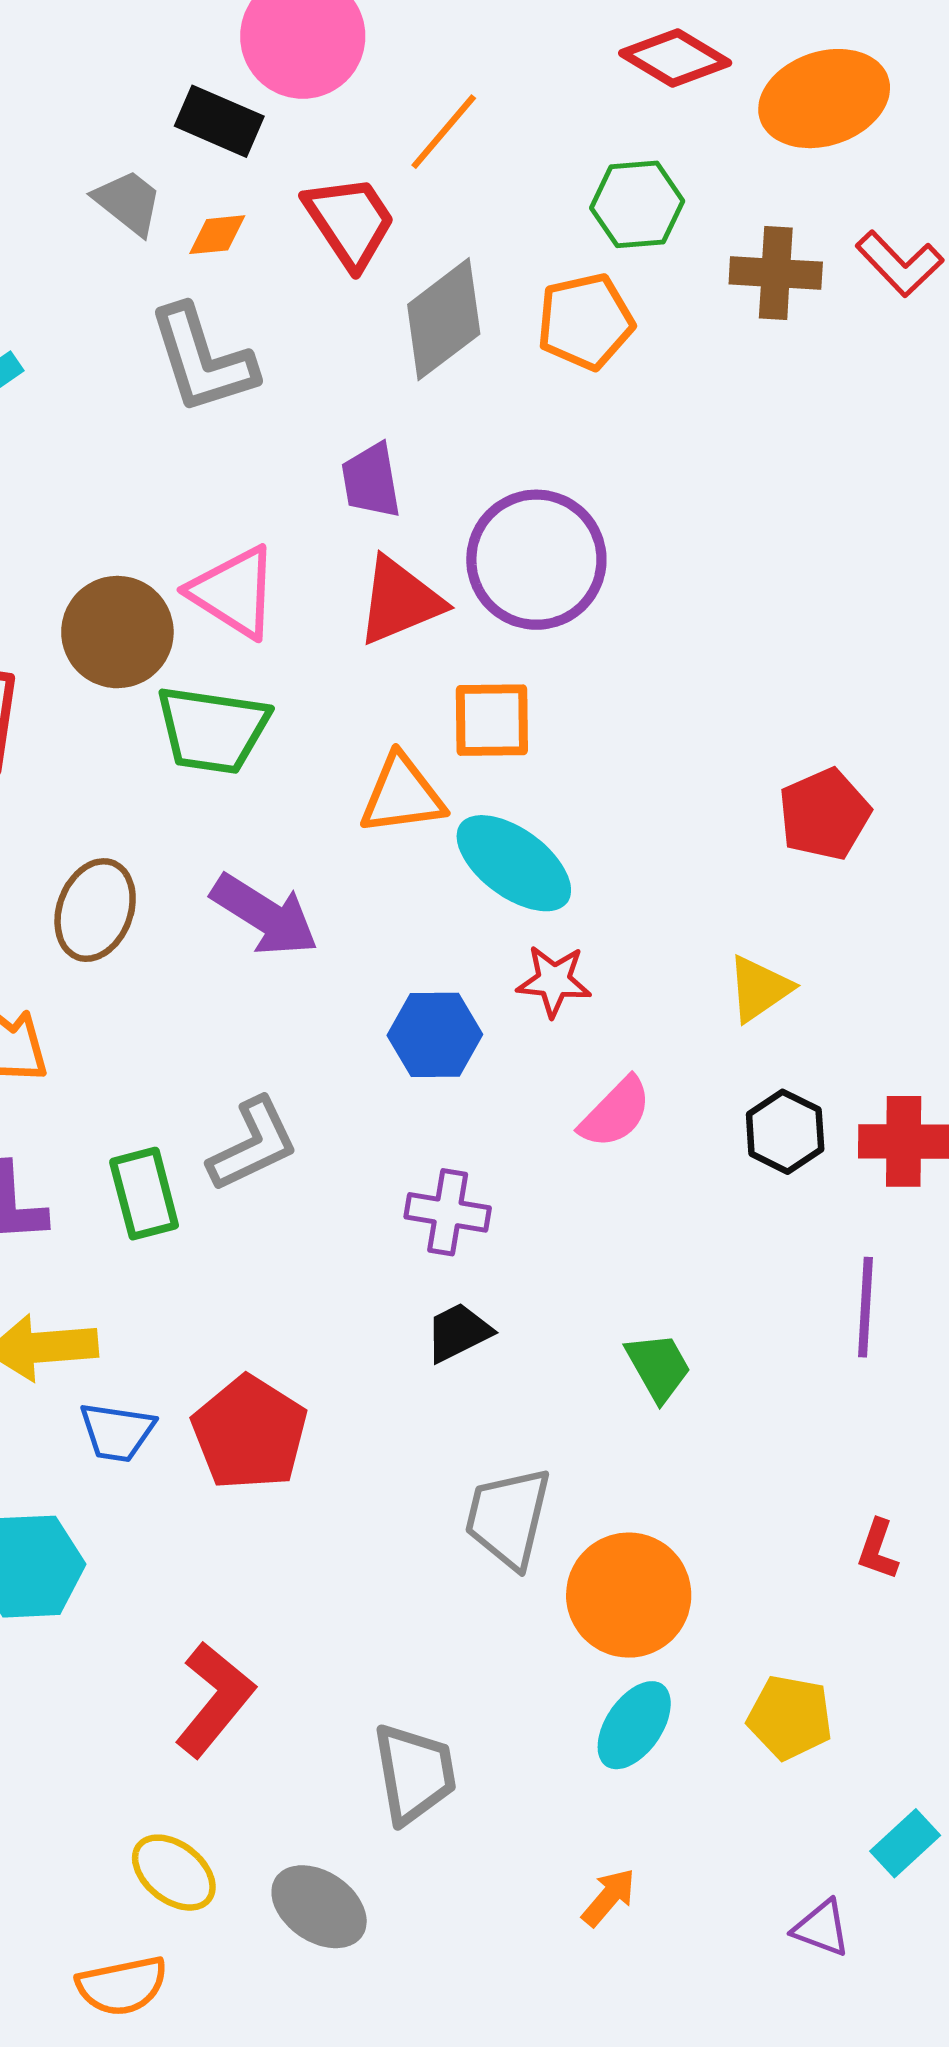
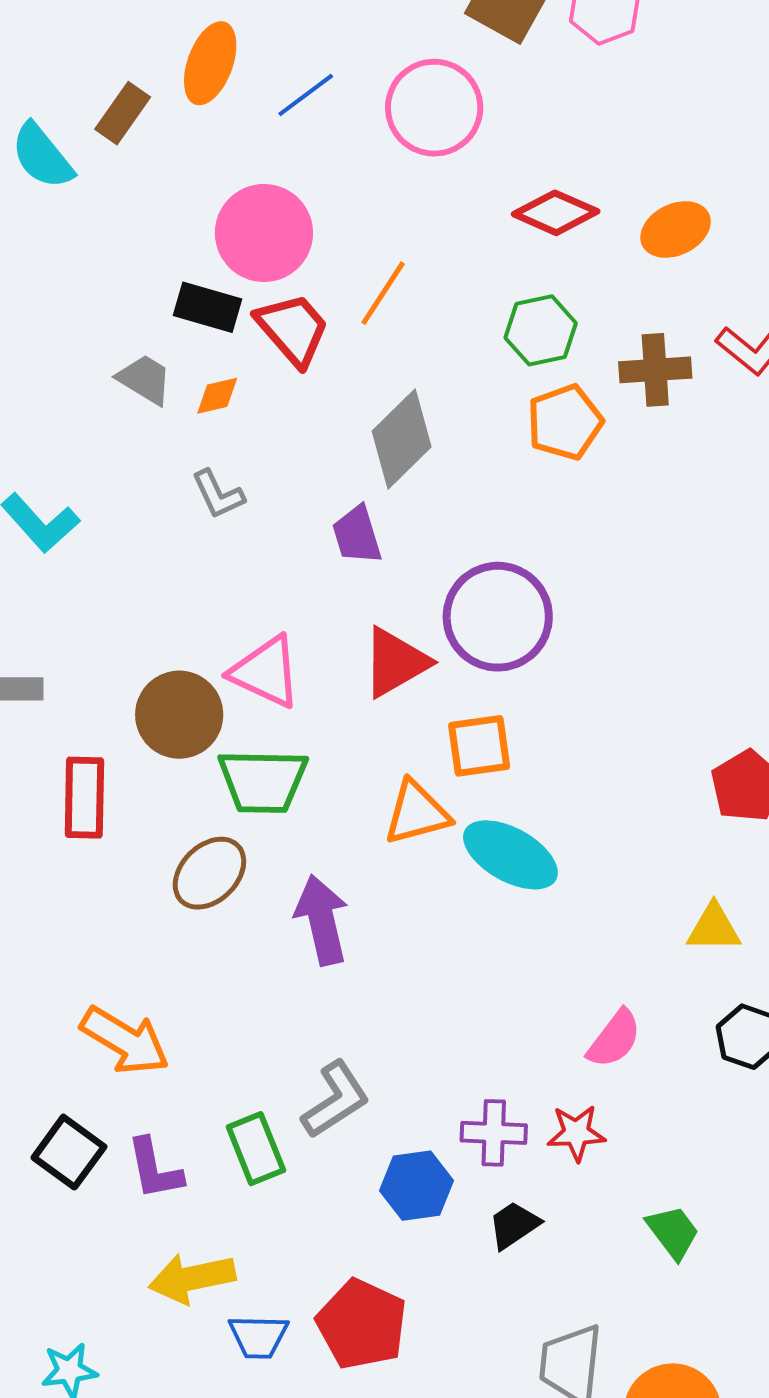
orange ellipse: (824, 99) -> (676, 230), size x0.7
red trapezoid: (350, 222) -> (293, 329), moved
orange pentagon: (585, 321) -> (565, 422), moved
gray L-shape: (202, 360) -> (218, 494), size x0.6
purple trapezoid: (371, 481) -> (357, 535), moved
brown ellipse: (95, 910) -> (209, 873), moved, turned 32
purple arrow: (265, 915) -> (322, 920), turned -128
red star: (554, 981) -> (576, 1133), moved
yellow triangle: (759, 989) -> (714, 928), turned 42
blue hexagon: (435, 1035) -> (416, 1186), moved

